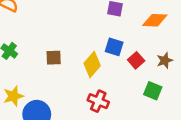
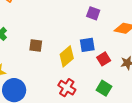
blue square: (114, 47) -> (87, 45), turned -35
green square: (153, 91) -> (104, 88), moved

